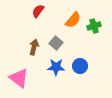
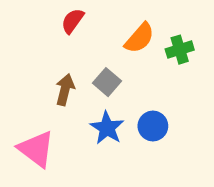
blue star: (56, 67) -> (107, 128), turned 30

